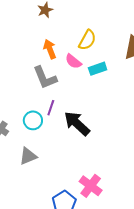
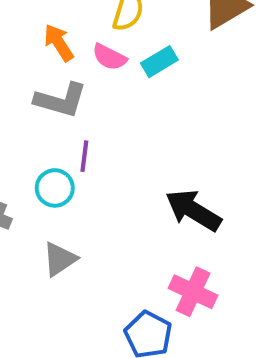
gray L-shape: (45, 78) -> (61, 100), turned -40
black arrow: (77, 123) -> (193, 210), moved

